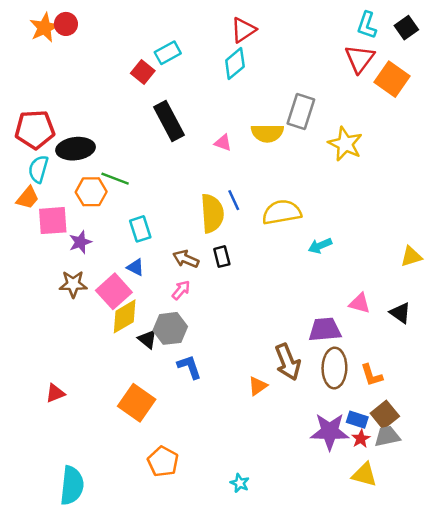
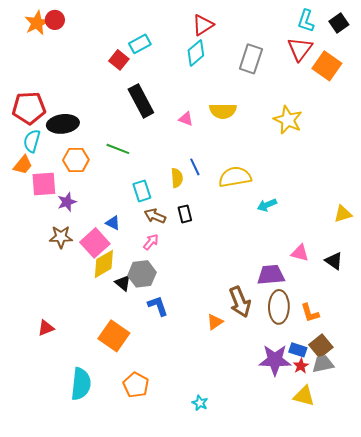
gray rectangle: (301, 111) -> (251, 59), moved
green line: (115, 179) -> (118, 149), moved
yellow semicircle: (212, 213) -> (177, 178), size x0.6
cyan rectangle: (140, 229) -> (142, 191), moved
cyan semicircle: (72, 485) -> (81, 384), moved

